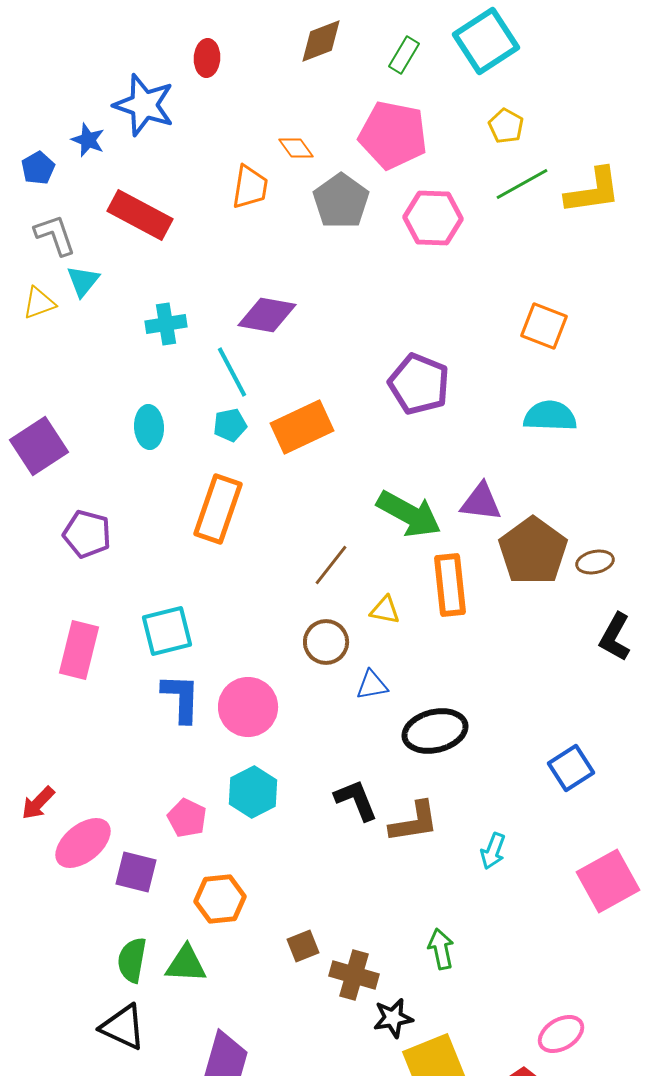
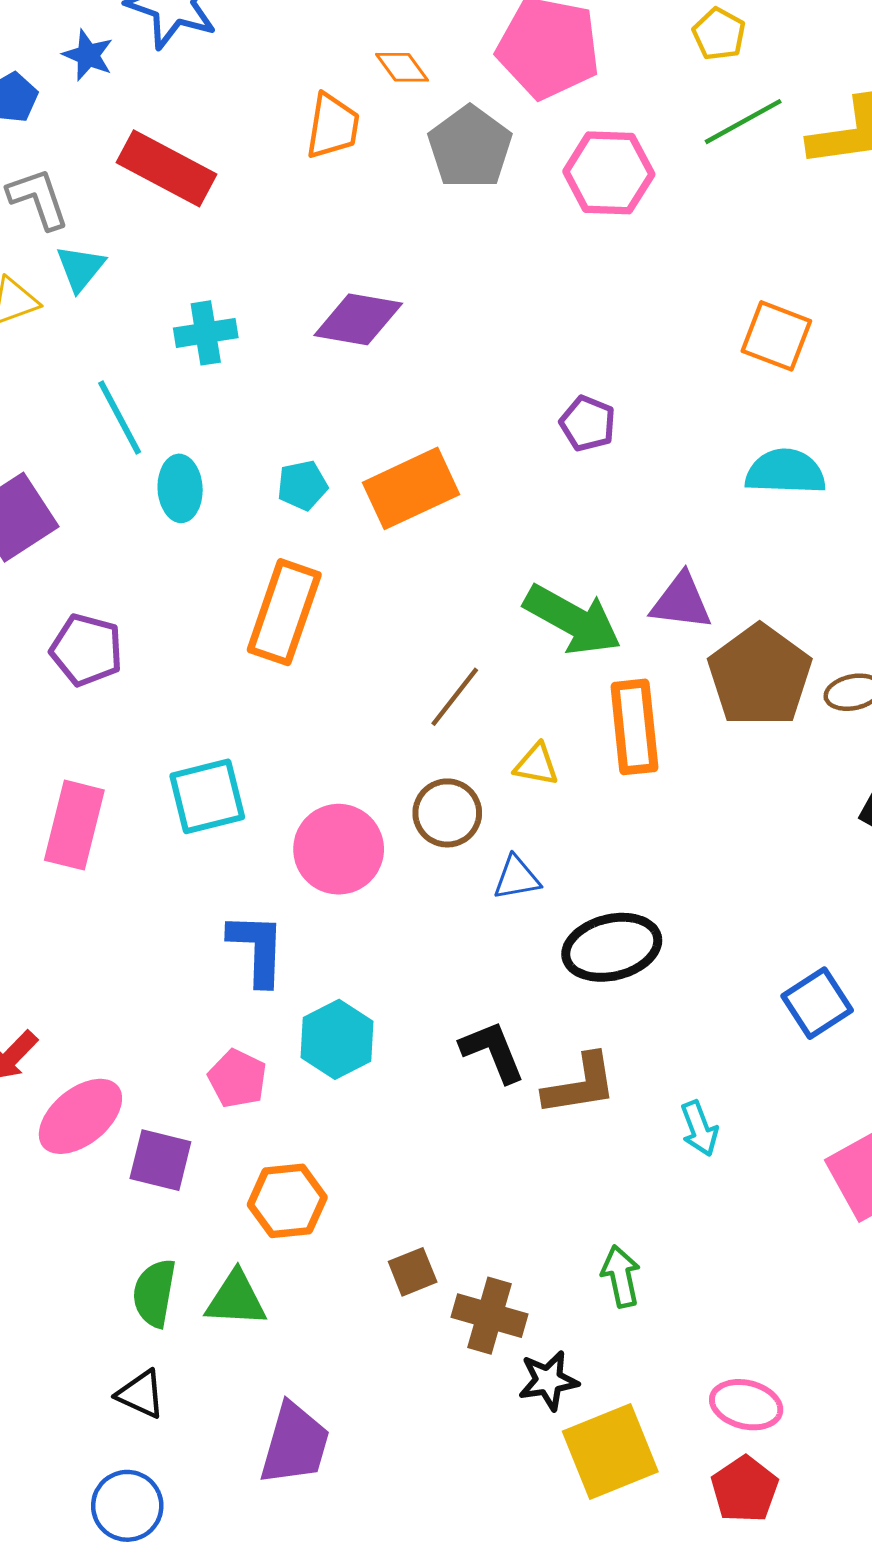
cyan line: (232, 372) -> (120, 417), moved
purple pentagon: (419, 384) -> (588, 424), size x0.6
blue L-shape: (181, 698) -> (257, 949), moved
pink circle: (248, 707) -> (339, 849), moved
cyan arrow: (493, 851) -> (699, 1128), turned -42
black triangle: (123, 1027) -> (141, 1394), size x0.7
pink ellipse: (561, 1034) -> (746, 1405), moved, turned 45

